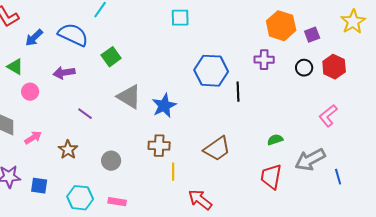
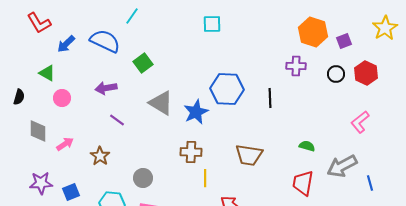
blue hexagon: (211, 71) -> (227, 89), moved
purple arrow: (64, 73) -> (106, 88), moved
green semicircle: (275, 140) -> (307, 146), turned 35
brown trapezoid: (217, 149) -> (249, 155), turned 44
gray circle: (111, 161) -> (143, 178), moved
blue square: (39, 186) -> (71, 192), turned -30

